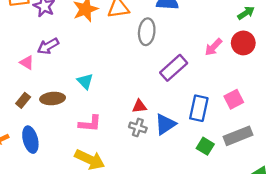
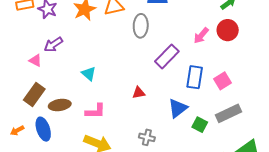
brown ellipse: (53, 99) -> (60, 105), moved
brown rectangle: (23, 100) -> (34, 94), size x1.6
blue rectangle: (199, 108) -> (195, 77), moved
blue triangle: (165, 124) -> (178, 108), moved
gray cross: (138, 127) -> (147, 137), moved

